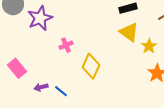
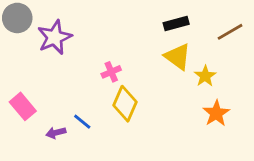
pink cross: (66, 45) -> (111, 72), moved
blue line: (61, 91) -> (82, 122), moved

